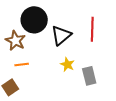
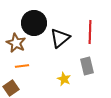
yellow star: (67, 65) -> (64, 79), moved
gray rectangle: (89, 76) -> (87, 66), moved

